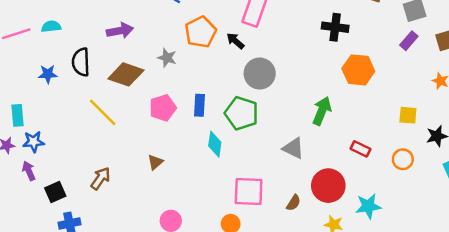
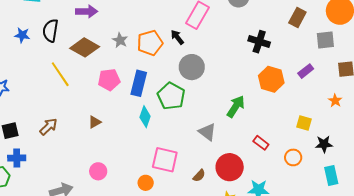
orange pentagon: (201, 32) -> (150, 43), moved
purple rectangle: (409, 41) -> (306, 71), moved
blue rectangle: (200, 105) -> (139, 83), size x1.4

